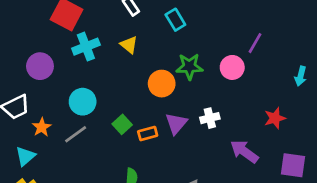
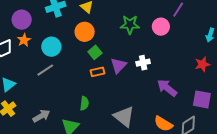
orange circle: (162, 84) -> (85, 32), moved
red star: (275, 118) -> (202, 64), moved
green square: (122, 124) -> (95, 52), moved
orange star: (42, 127) -> (24, 40), moved

